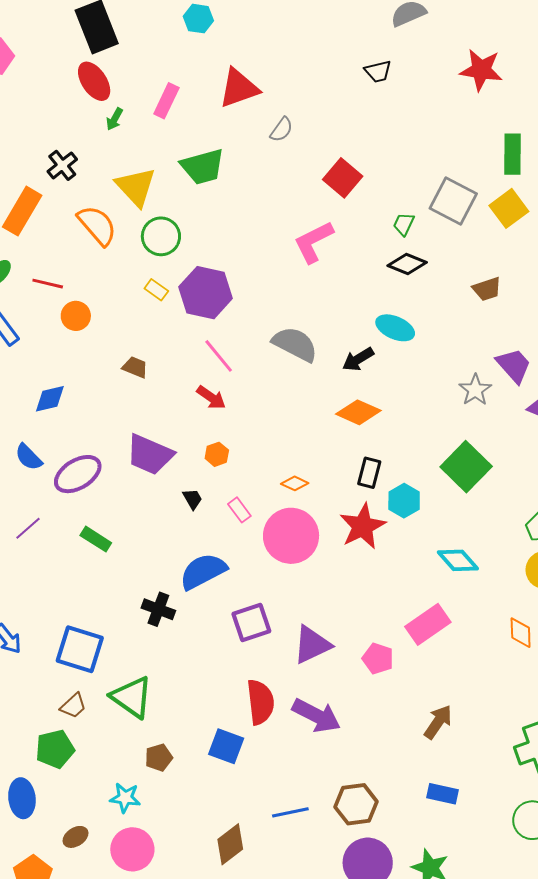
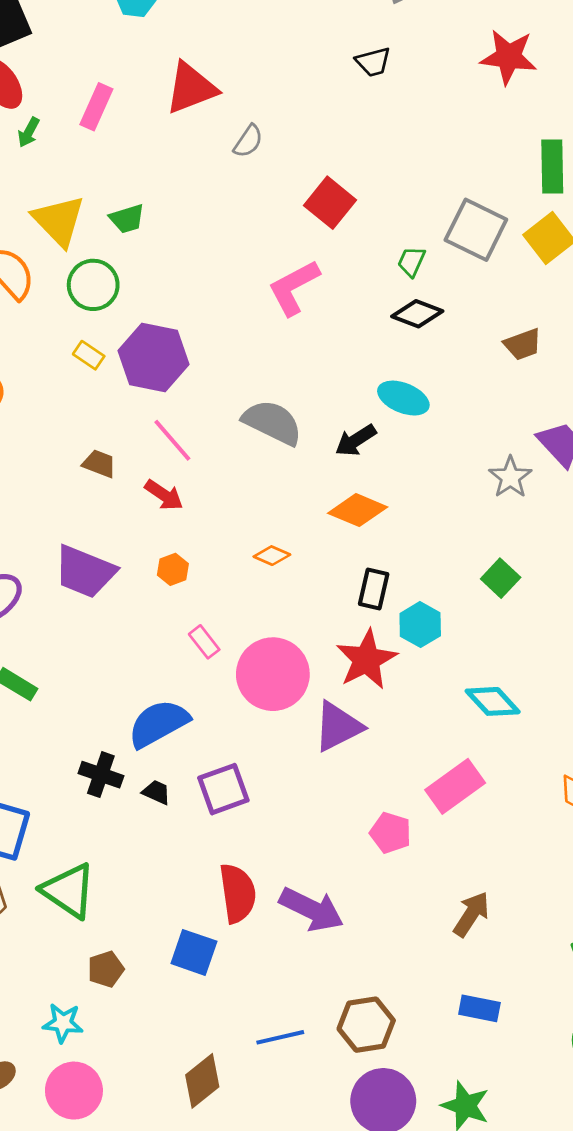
green trapezoid: (203, 167) -> (127, 219), moved, size x0.6
brown trapezoid: (135, 367) -> (99, 464), moved
green square: (466, 467) -> (501, 578), size x0.6
orange diamond: (295, 483) -> (272, 556), moved
black trapezoid: (193, 499) -> (156, 792), moved, turned -35
purple triangle: (312, 645) -> (338, 727), moved

